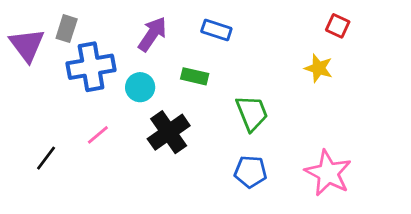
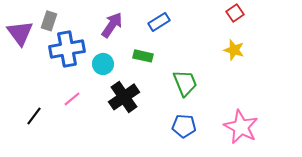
red square: (338, 26) -> (235, 13), moved, turned 30
blue rectangle: (216, 30) -> (159, 22), turned -50

